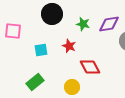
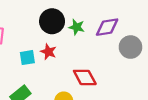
black circle: (52, 14) -> (52, 21), moved
red star: (69, 46) -> (48, 52), moved

